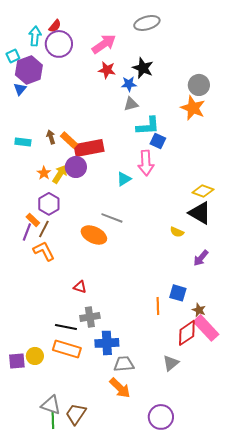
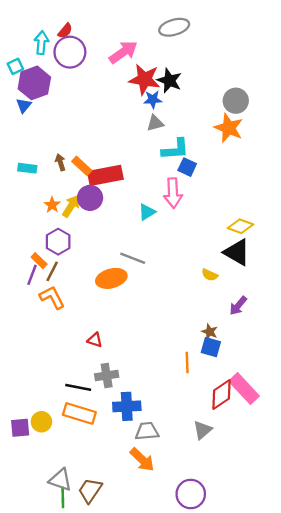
red star: (107, 70) -> (145, 79), moved, size x1.5
orange ellipse: (94, 235) -> (111, 278), turned -40
brown star: (199, 310) -> (210, 332), moved

